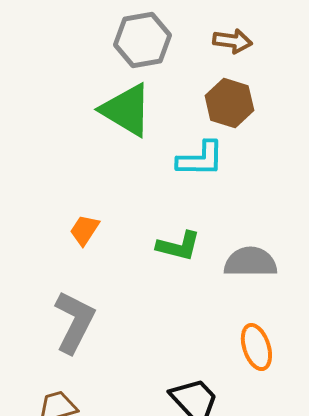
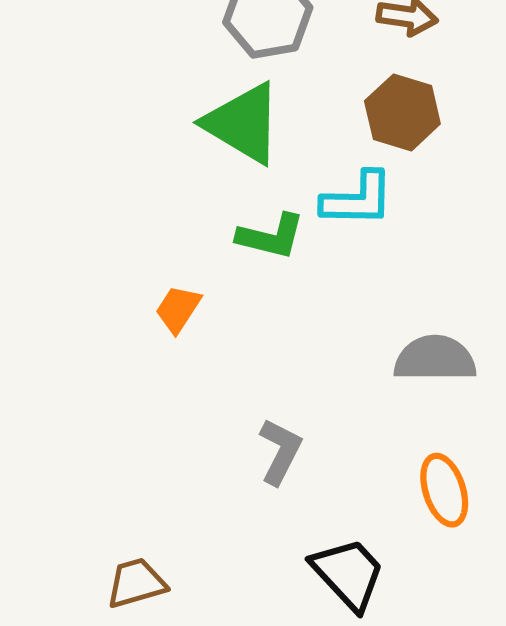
green L-shape: (178, 246) -> (271, 236), moved
gray L-shape: (74, 322) -> (280, 451), moved, size x0.7

